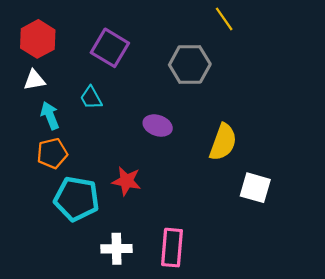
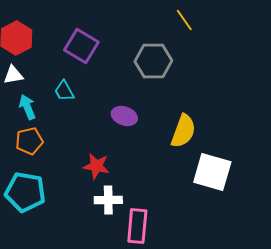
white square: (255, 188) -> (212, 172), size x1.4
cyan pentagon: (77, 199) -> (25, 192), moved
white cross: (117, 249) -> (108, 200), moved

